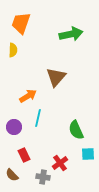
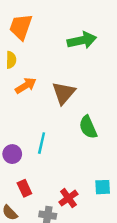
orange arrow: (28, 96) -> (26, 86), moved
green semicircle: (76, 130) -> (88, 127), moved

